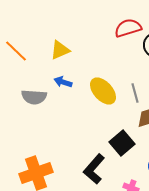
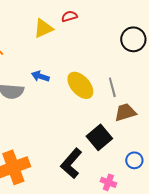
red semicircle: (128, 28) -> (69, 16), moved, size x0.6
yellow triangle: (60, 50) -> (43, 28), moved

